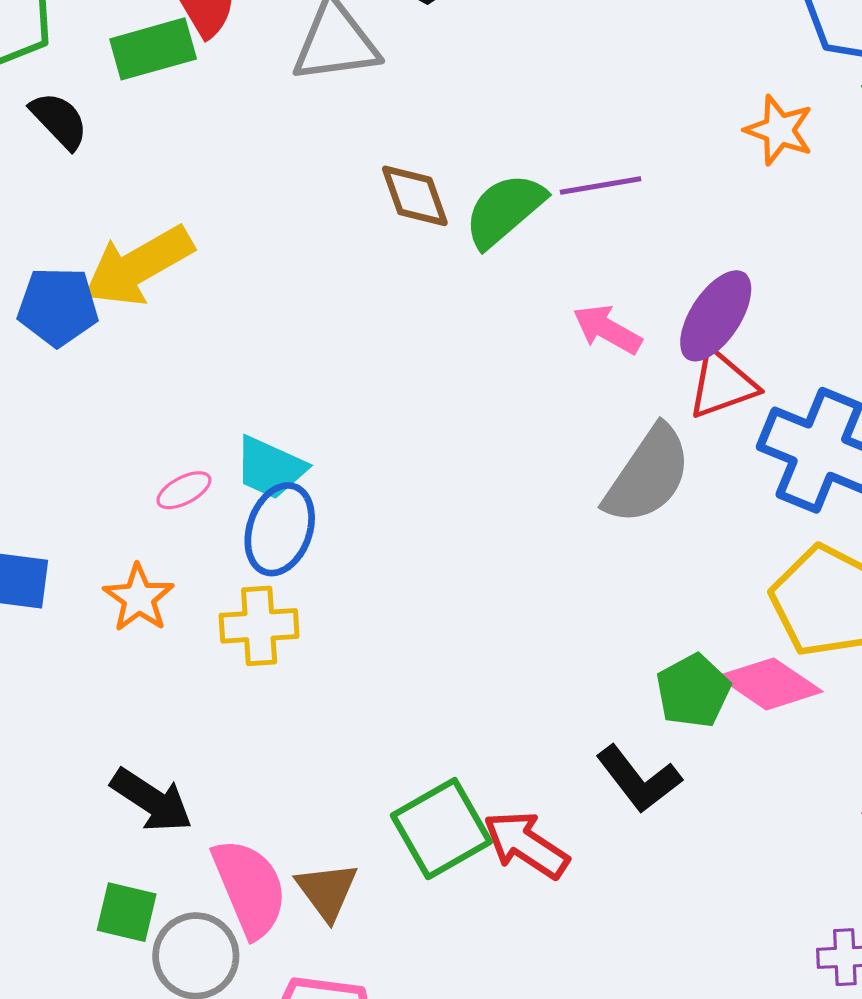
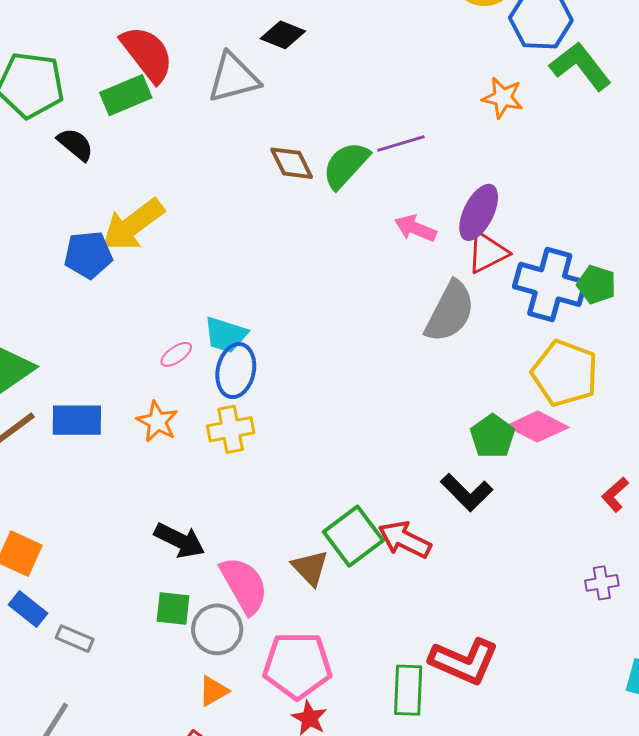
brown triangle: (327, 891) -> (310, 568), moved

